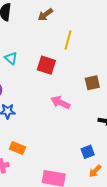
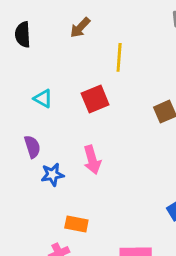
red square: (46, 65) -> (95, 99), turned -30
pink arrow: (60, 102) -> (92, 160), moved, turned -120

